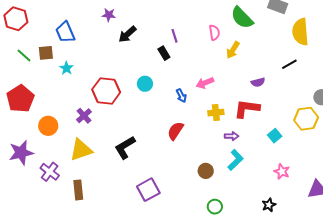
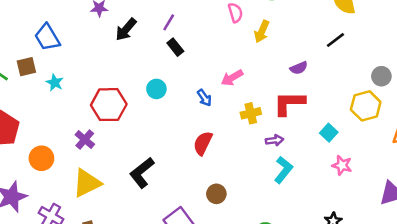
purple line: (174, 36) -> (169, 22), moved, turned 56
brown circle: (206, 171) -> (216, 194), moved
pink star: (282, 171) -> (342, 165), moved

